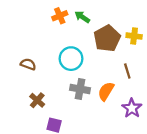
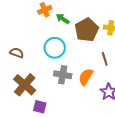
green arrow: (82, 17) -> (63, 19), moved
brown cross: (37, 100) -> (25, 85), size x1.6

